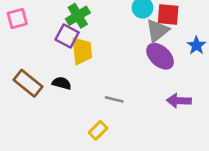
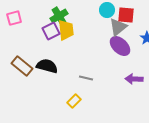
purple square: (67, 36) -> (51, 31), turned 36
yellow trapezoid: (82, 51) -> (66, 30), moved
black semicircle: (62, 83) -> (47, 66), size x1.5

